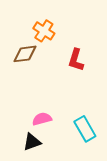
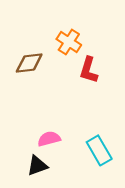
orange cross: (44, 31) -> (69, 42), moved

